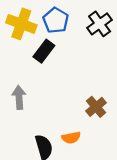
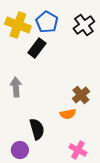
orange semicircle: (71, 138) -> (68, 114), moved

